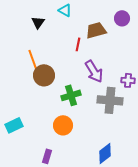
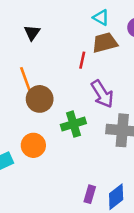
cyan triangle: (65, 10) -> (101, 18), moved
orange circle: (63, 125) -> (33, 145), moved
purple rectangle: (47, 156) -> (90, 194), moved

